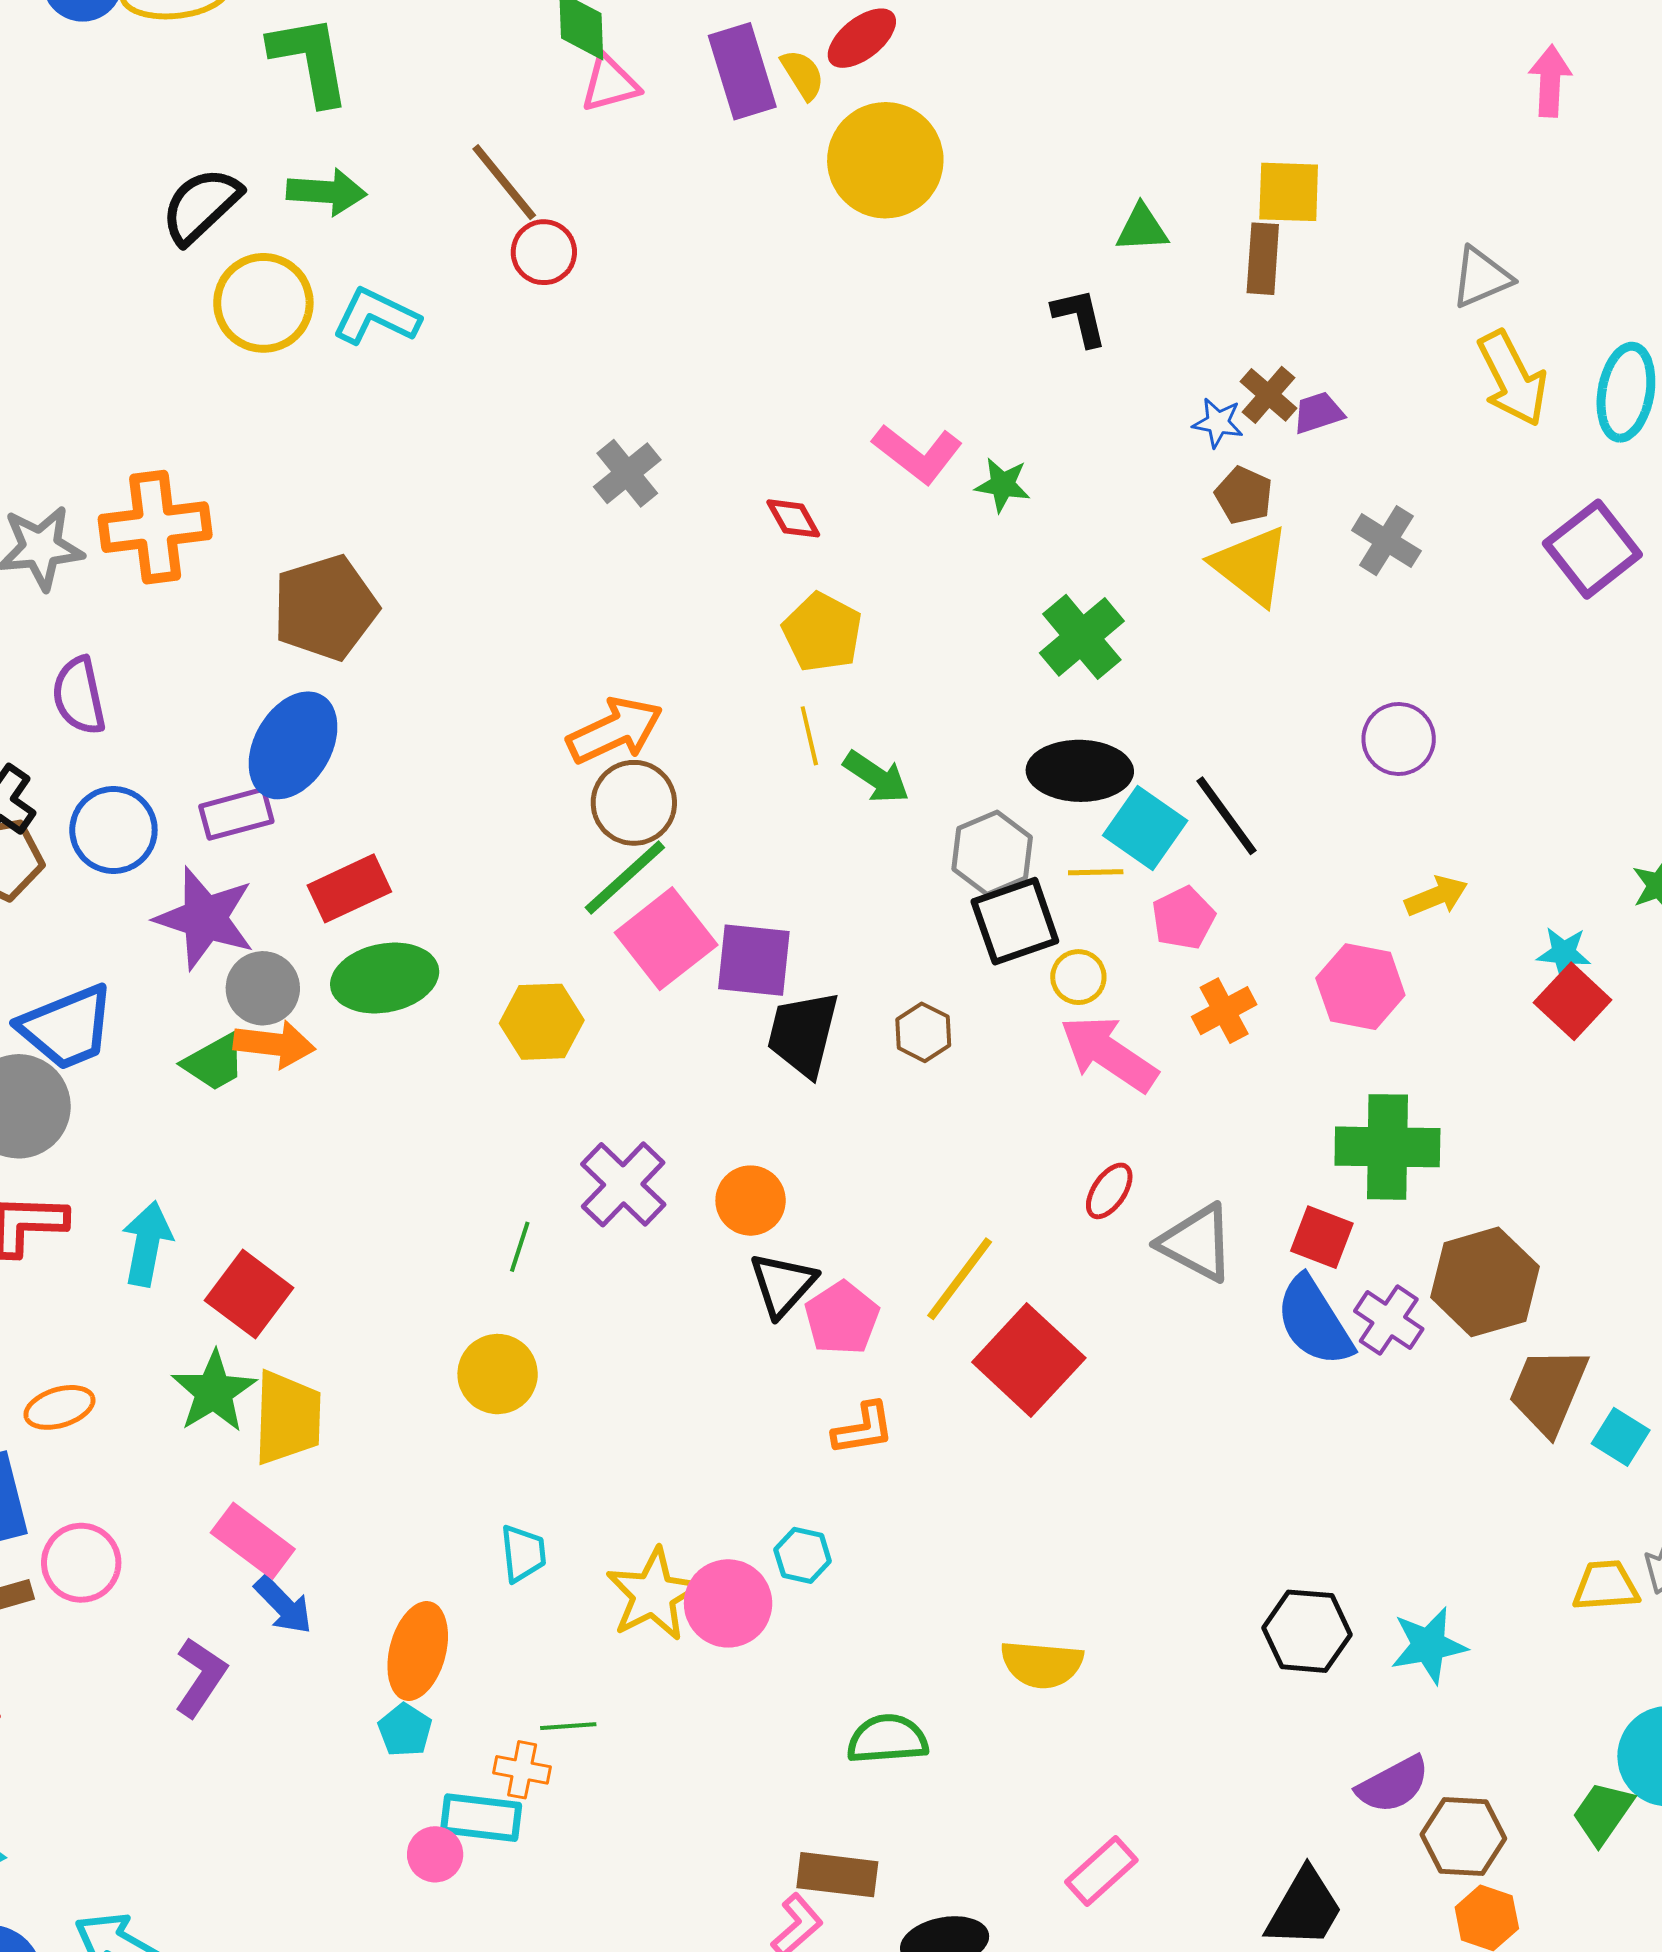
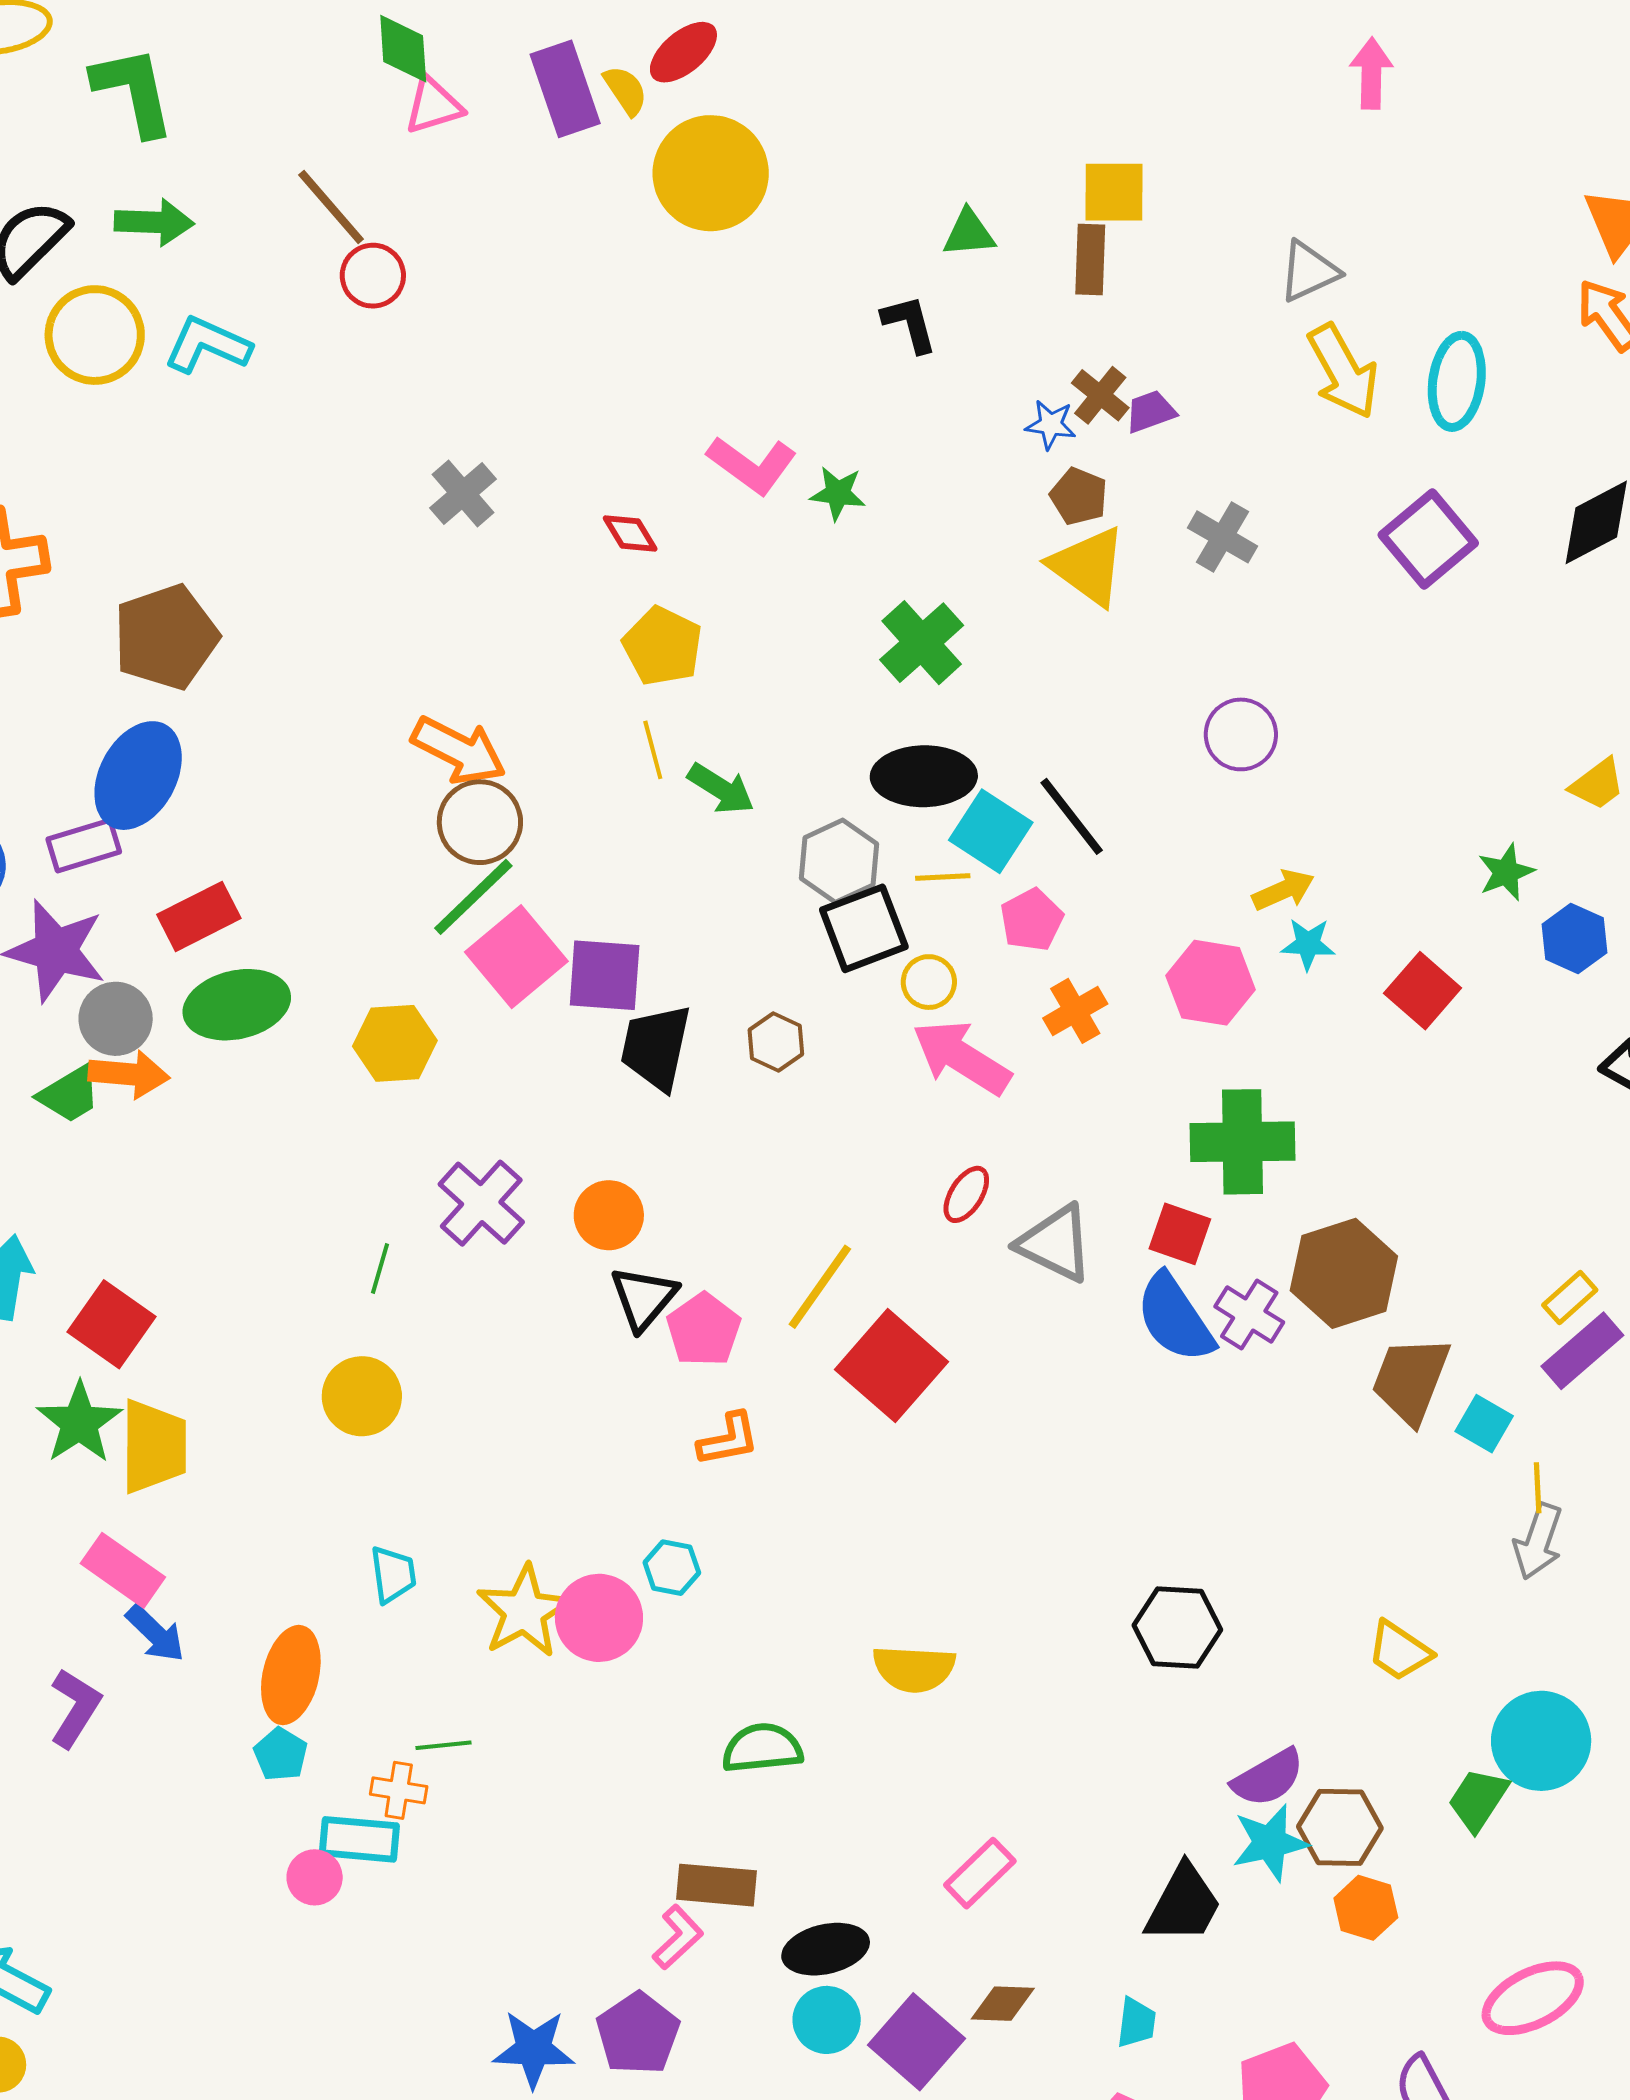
orange arrow: (615, 730) -> (459, 750), turned 54
cyan star: (1564, 953) -> (1308, 944), moved
yellow trapezoid: (1606, 1586) -> (1399, 1651), moved, turned -140
cyan star: (1429, 1645) -> (1270, 1843), moved

